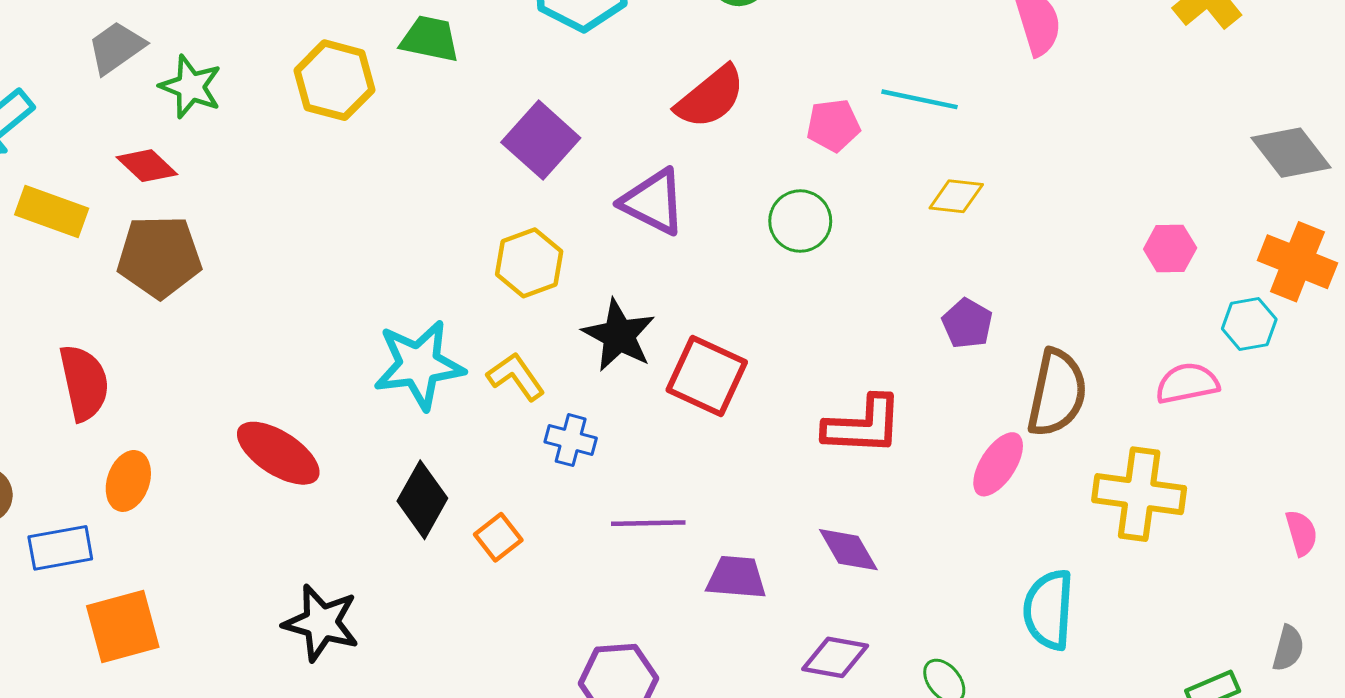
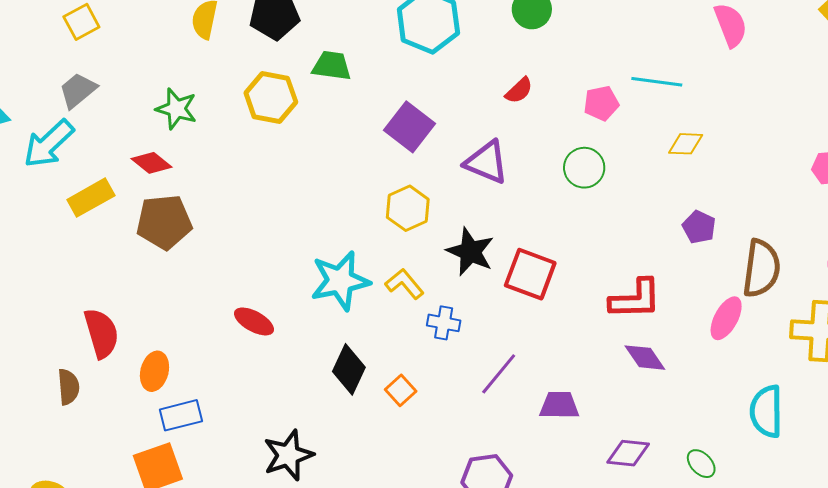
gray trapezoid: (116, 48) -> (78, 90), moved
red semicircle: (710, 97) -> (519, 90), size x0.6
yellow rectangle: (52, 212) -> (91, 198), turned -45
red semicircle: (84, 383) -> (101, 333), moved
red ellipse: (278, 453) -> (254, 321), moved, size x0.7
purple line: (648, 523) -> (499, 374), turned -45
blue rectangle: (60, 548) -> (181, 415), moved
purple diamond: (848, 550) -> (645, 358), moved
black star: (321, 623) -> (288, 455), turned -30

